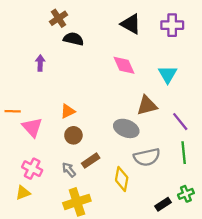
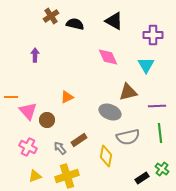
purple cross: (172, 25) -> (153, 35), moved
black semicircle: (73, 39) -> (75, 24), moved
orange triangle: (68, 111) -> (67, 97), moved
purple line: (180, 122) -> (157, 106), turned -54
brown circle: (73, 135) -> (47, 120), moved
yellow triangle: (23, 193) -> (35, 176), moved
green cross: (186, 194) -> (162, 169), turned -32

